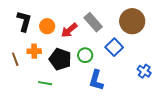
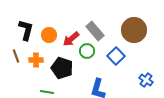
green circle: (85, 55) -> (87, 51), moved
brown line: (15, 59) -> (16, 56), moved

